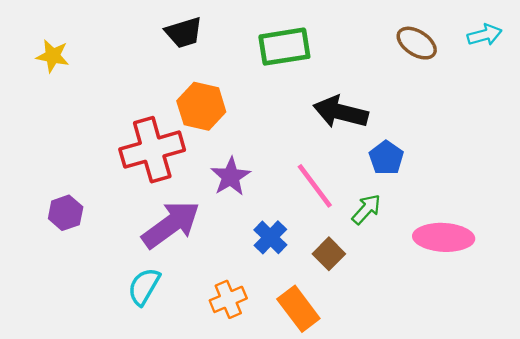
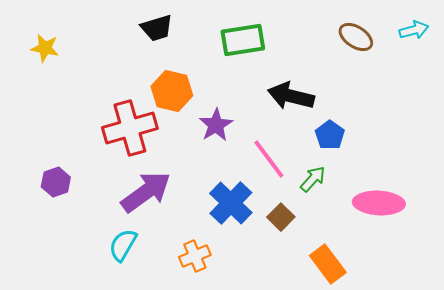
purple star: (231, 177) -> (216, 125), moved
blue cross: (270, 237) -> (231, 203), size x1.5
orange rectangle: (298, 309) -> (328, 264), moved

